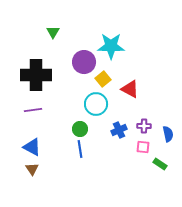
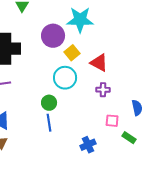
purple cross: (144, 126) -> (103, 90), moved
blue cross: (119, 130) -> (88, 145), moved

